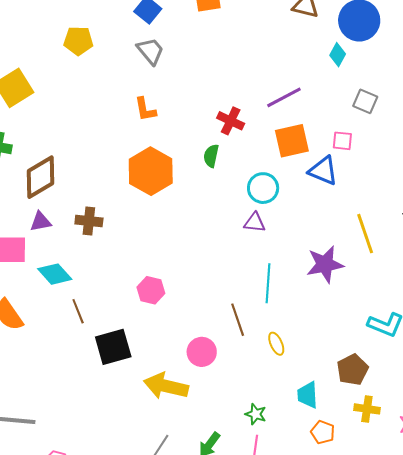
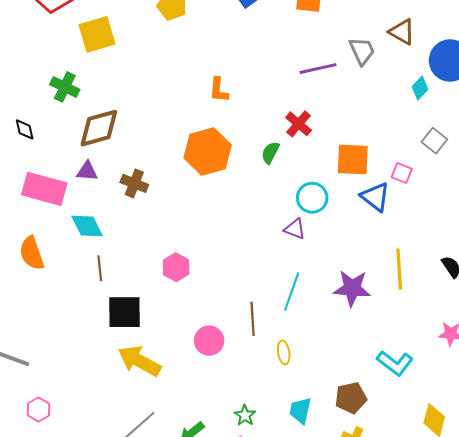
gray trapezoid: (150, 51) -> (362, 51), moved
purple line: (284, 97) -> (318, 69), moved
yellow arrow: (166, 386) -> (139, 361), moved

